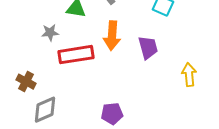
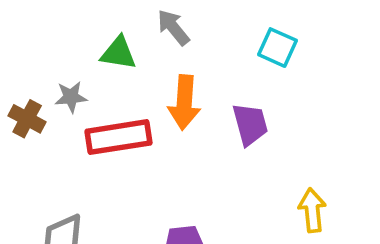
yellow arrow: (189, 75) -> (312, 210), moved
brown cross: (26, 82) -> (27, 119), moved

